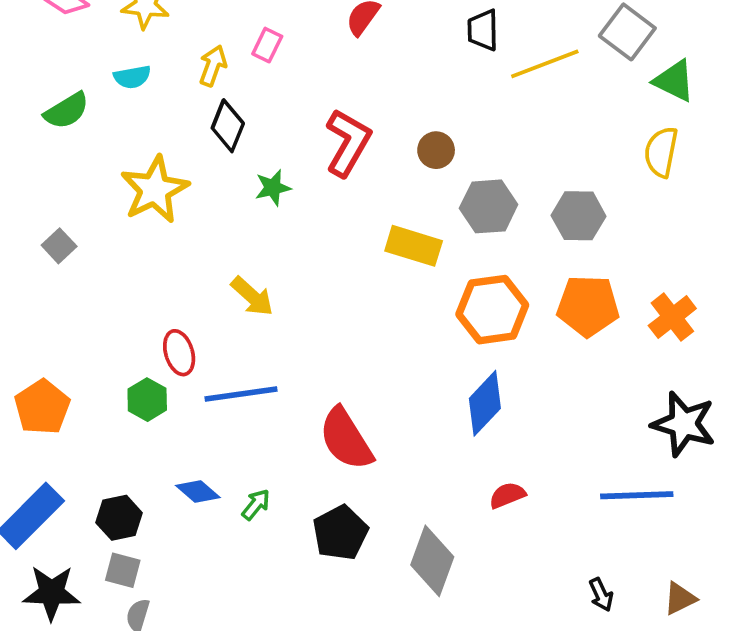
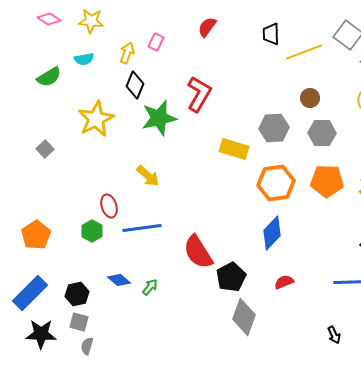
brown circle: (436, 150) -> (310, 98), moved
green star: (273, 188) -> (159, 118), size x1.8
black pentagon: (340, 533) -> (231, 277), moved

